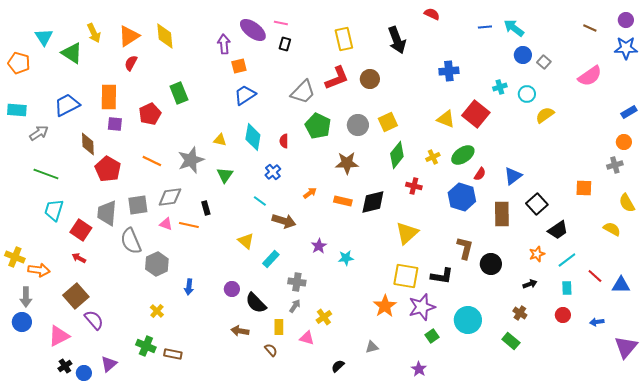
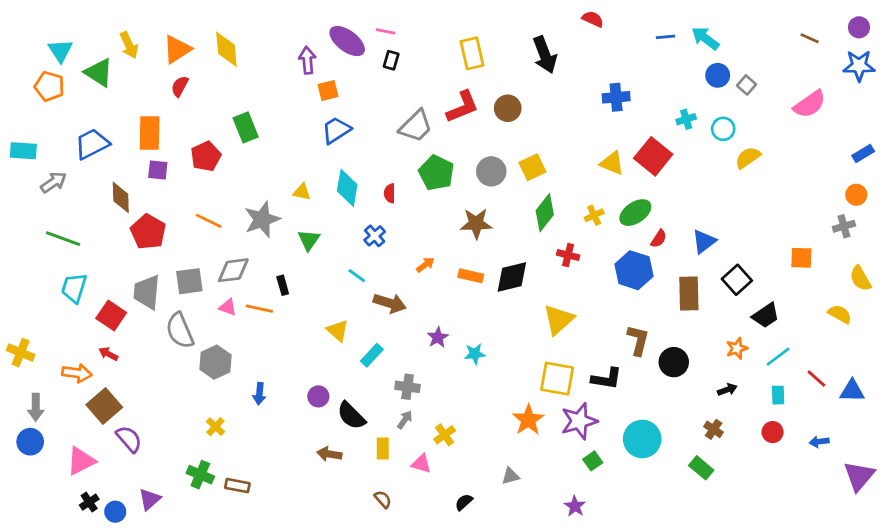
orange pentagon: (19, 63) -> (49, 86), moved
orange arrow: (39, 270) -> (77, 373), moved
brown semicircle: (271, 350) -> (383, 499), moved

